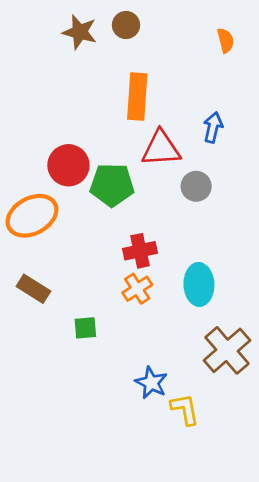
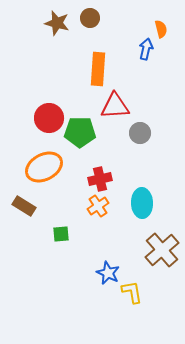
blue arrow: (213, 127) -> (146, 49), moved
orange ellipse: (32, 216) -> (44, 167), moved

